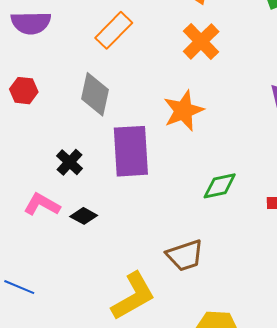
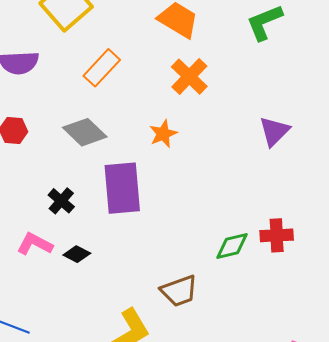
gray diamond: (95, 94) -> (85, 132), turned -57
orange star: (184, 111) -> (163, 134), moved, size x0.7
green diamond: (220, 186) -> (232, 246), moved

